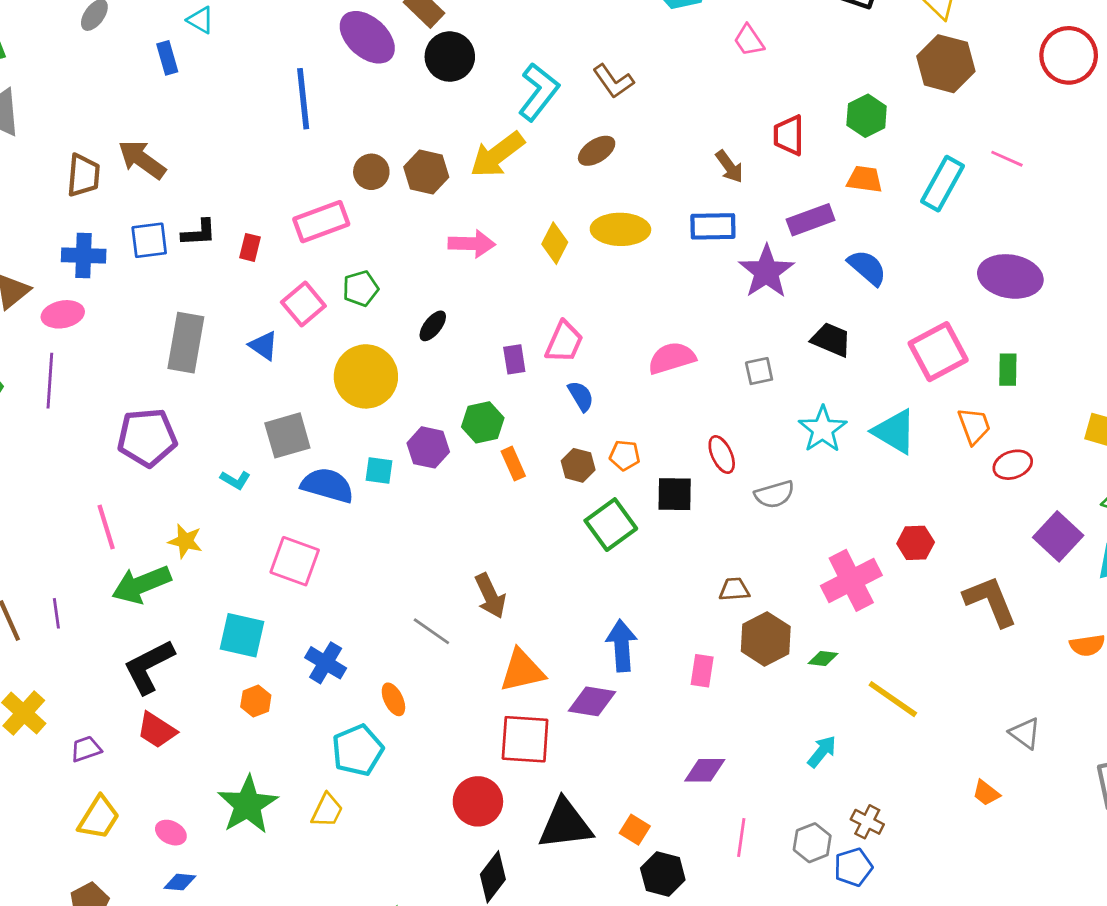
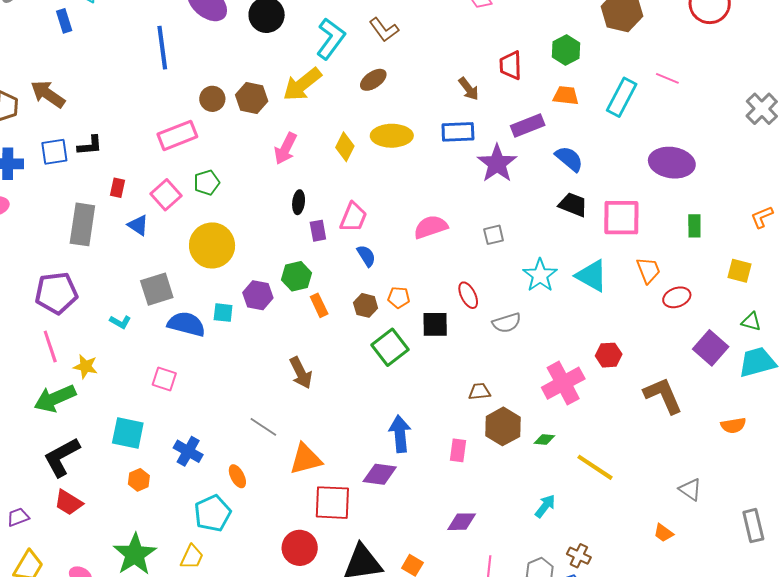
pink arrow: (472, 244) -> (285, 149), turned 116
red rectangle: (250, 247) -> (117, 188), moved
black ellipse: (433, 326) -> (299, 202), moved, turned -30
black trapezoid: (831, 340) -> (573, 205), moved
pink square: (938, 352) -> (621, 218), turned 30
green rectangle: (1008, 370) -> (694, 226), moved
pink line: (106, 527) -> (50, 347), moved
pink square: (295, 561) -> (164, 379), size x0.7
brown arrow: (490, 596) -> (301, 373), moved
orange triangle: (522, 671) -> (306, 459), moved

